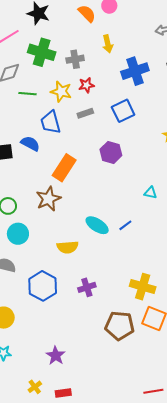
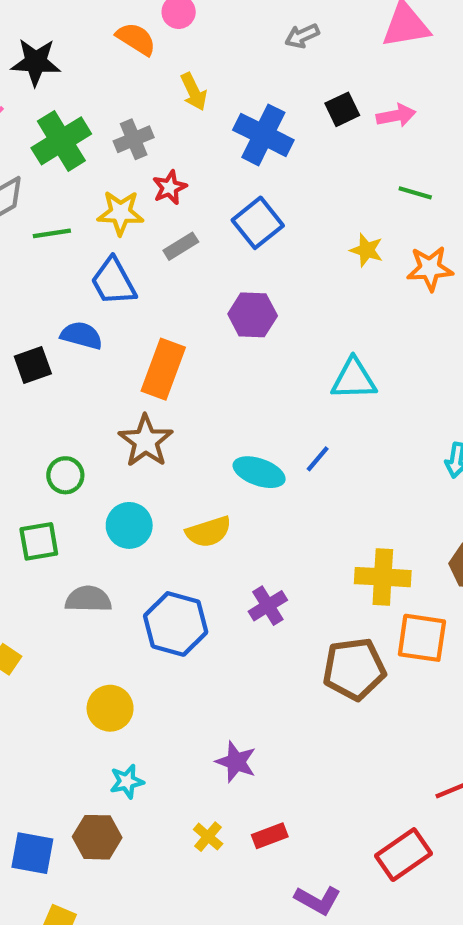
green cross: (42, 52) -> (61, 141), turned -36
blue cross: (135, 71) -> (263, 135), turned -32
cyan triangle: (150, 193) -> (354, 379), size x1.6
cyan circle: (18, 234) -> (129, 525), moved

